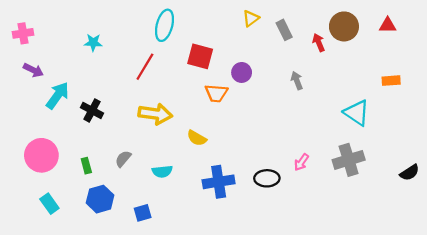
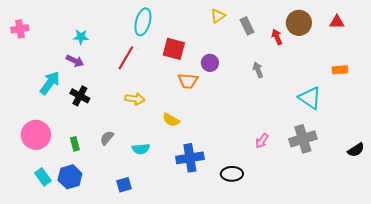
purple arrow: (33, 70) -> (75, 61), moved
yellow arrow: (155, 114) -> (135, 99), size x0.7
black ellipse: (267, 178) -> (232, 174), moved
blue hexagon: (100, 199) -> (70, 177), moved

